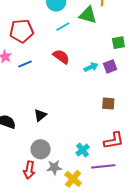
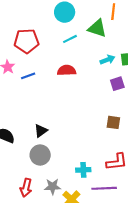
red semicircle: (61, 57) -> (67, 70), turned -42
cyan arrow: (91, 67) -> (107, 60), moved
gray circle: (41, 149) -> (40, 155), moved
cyan cross: (83, 150) -> (83, 170), turned 32

